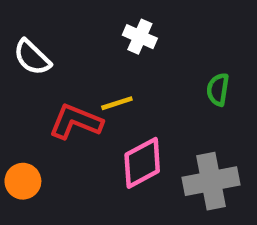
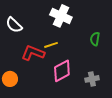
white cross: (140, 37) -> (61, 16), size x1.5
gray cross: (211, 181) -> (92, 79), size x0.6

